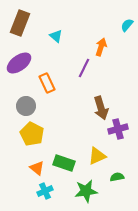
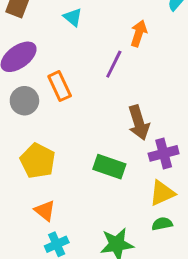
gray circle: (26, 106) -> (24, 101), moved
yellow triangle: (97, 156) -> (162, 193), moved
green rectangle: (64, 163) -> (109, 167), moved

